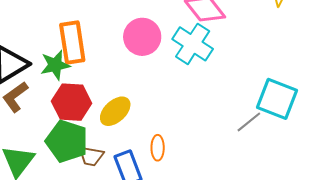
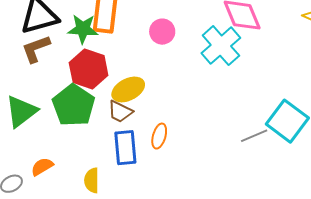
pink circle: (142, 37) -> (162, 32), moved, size x0.7
brown trapezoid: (91, 156) -> (120, 112), moved

